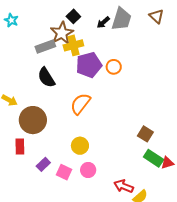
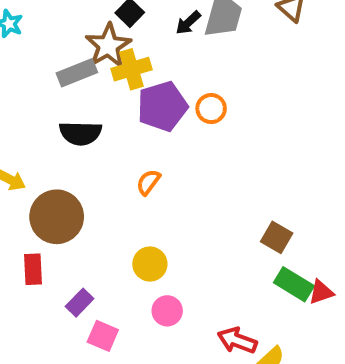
black semicircle: (46, 77) -> (80, 133), turned -55
orange semicircle: (80, 104) -> (148, 182), size x0.6
pink square: (64, 172) -> (103, 336), moved

